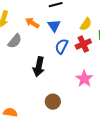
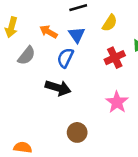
yellow semicircle: (86, 24) -> (110, 23), moved
blue semicircle: (62, 46) -> (65, 58), moved
black arrow: (39, 67) -> (58, 88), turned -84

